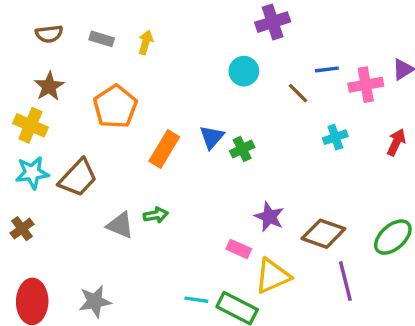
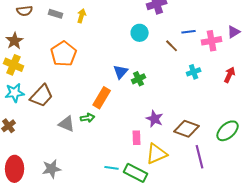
brown star: (49, 86) -> (15, 41), moved
orange rectangle: (164, 149) -> (102, 98), moved
pink rectangle: (239, 249) -> (137, 138), turned 64

